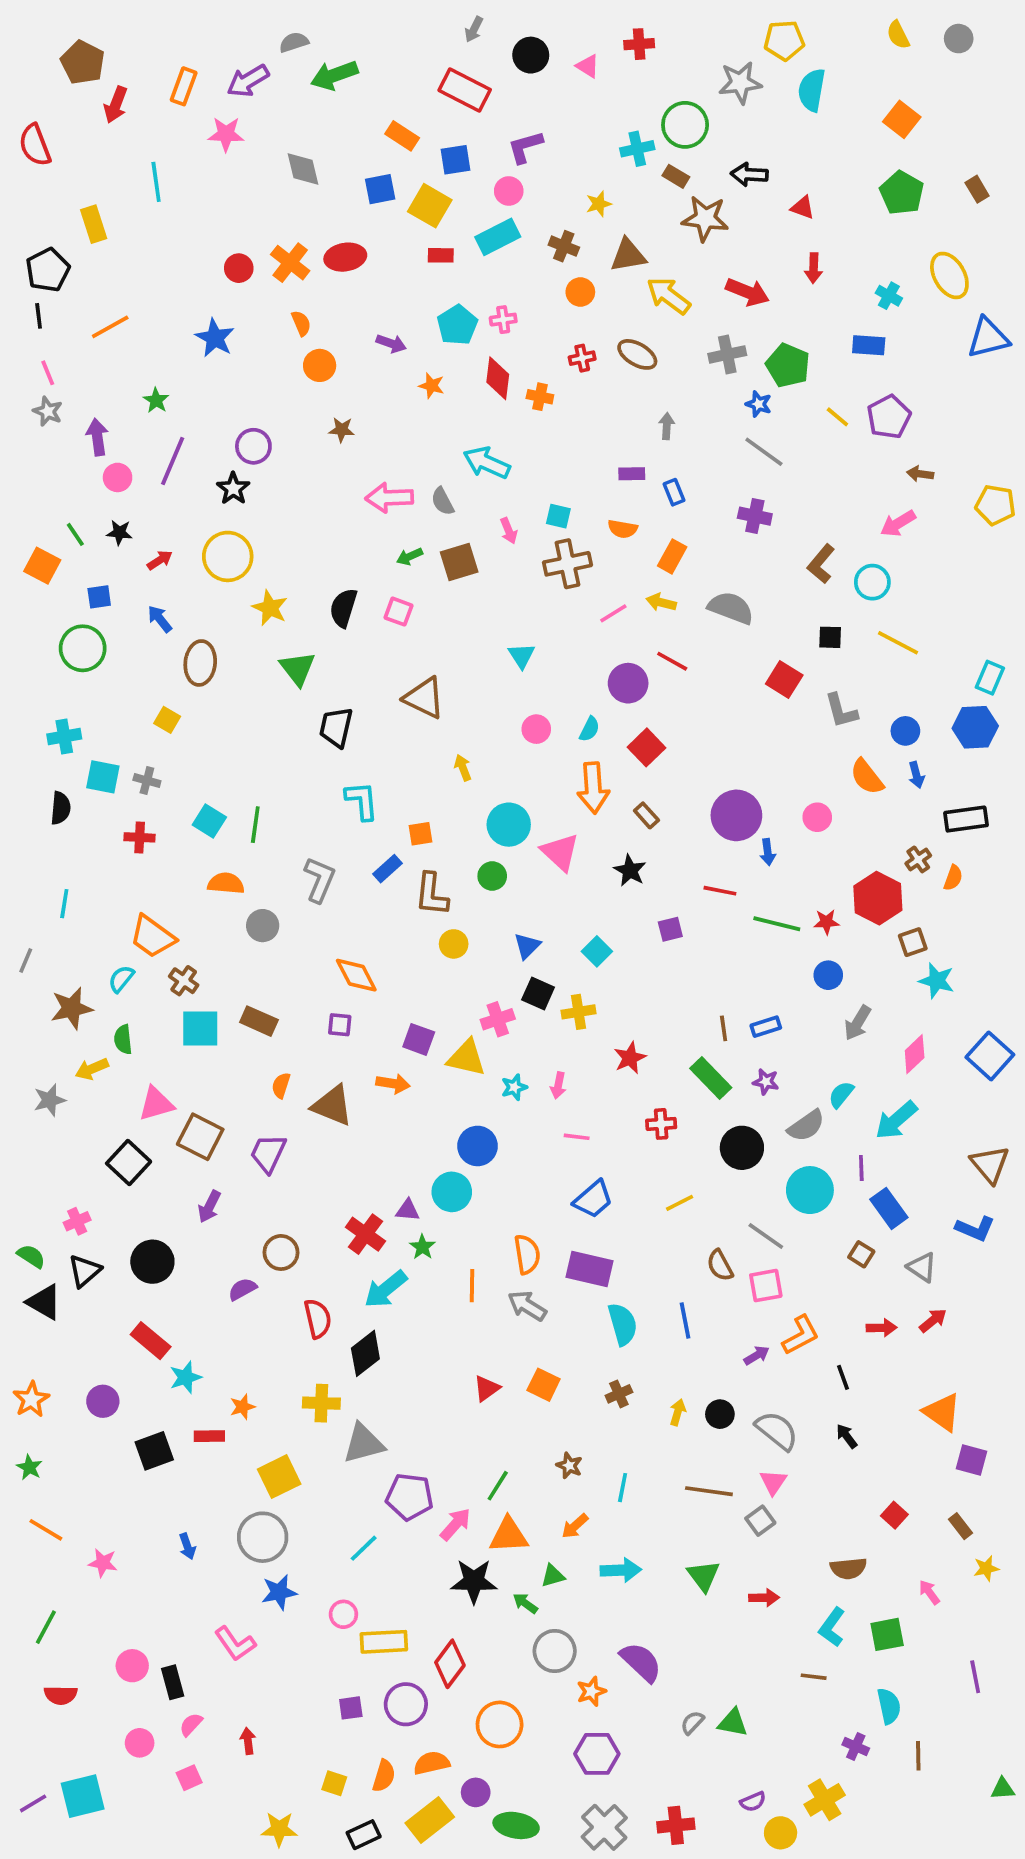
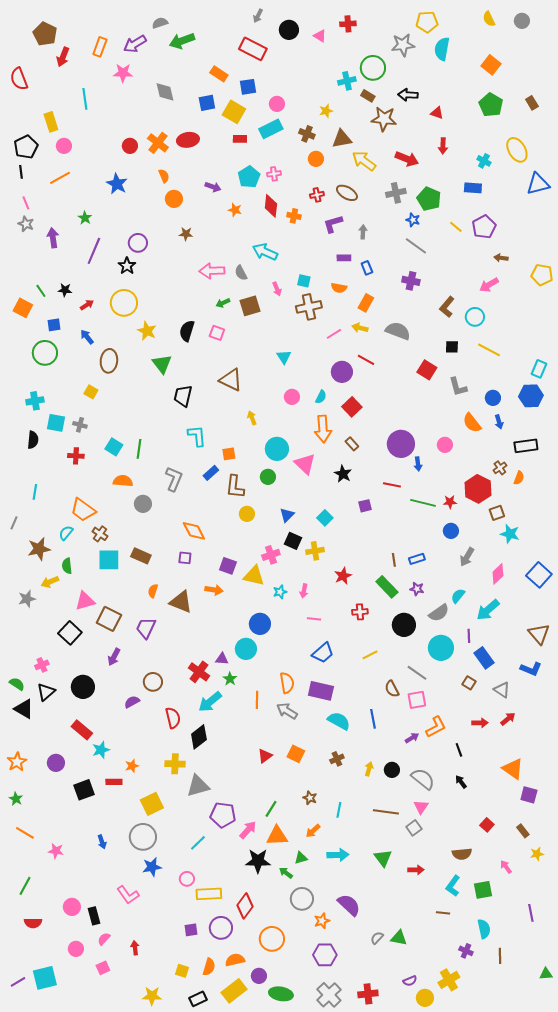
purple L-shape: (525, 147) -> (333, 224), moved
pink circle: (118, 477) -> (64, 146), moved
cyan semicircle: (623, 1324) -> (339, 721), turned -45

